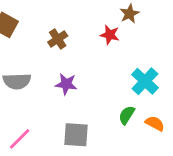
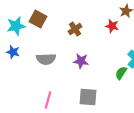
green semicircle: (127, 115) -> (121, 73), moved
pink line: (20, 139) -> (48, 100), turned -30

